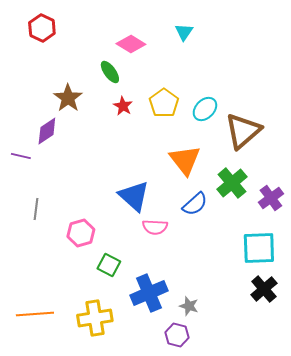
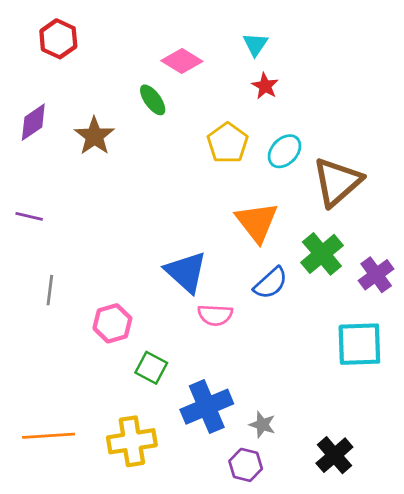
red star: (123, 106) -> (265, 86), moved
purple diamond: (47, 131) -> (33, 122), moved
black cross: (264, 289) -> (334, 455), moved

